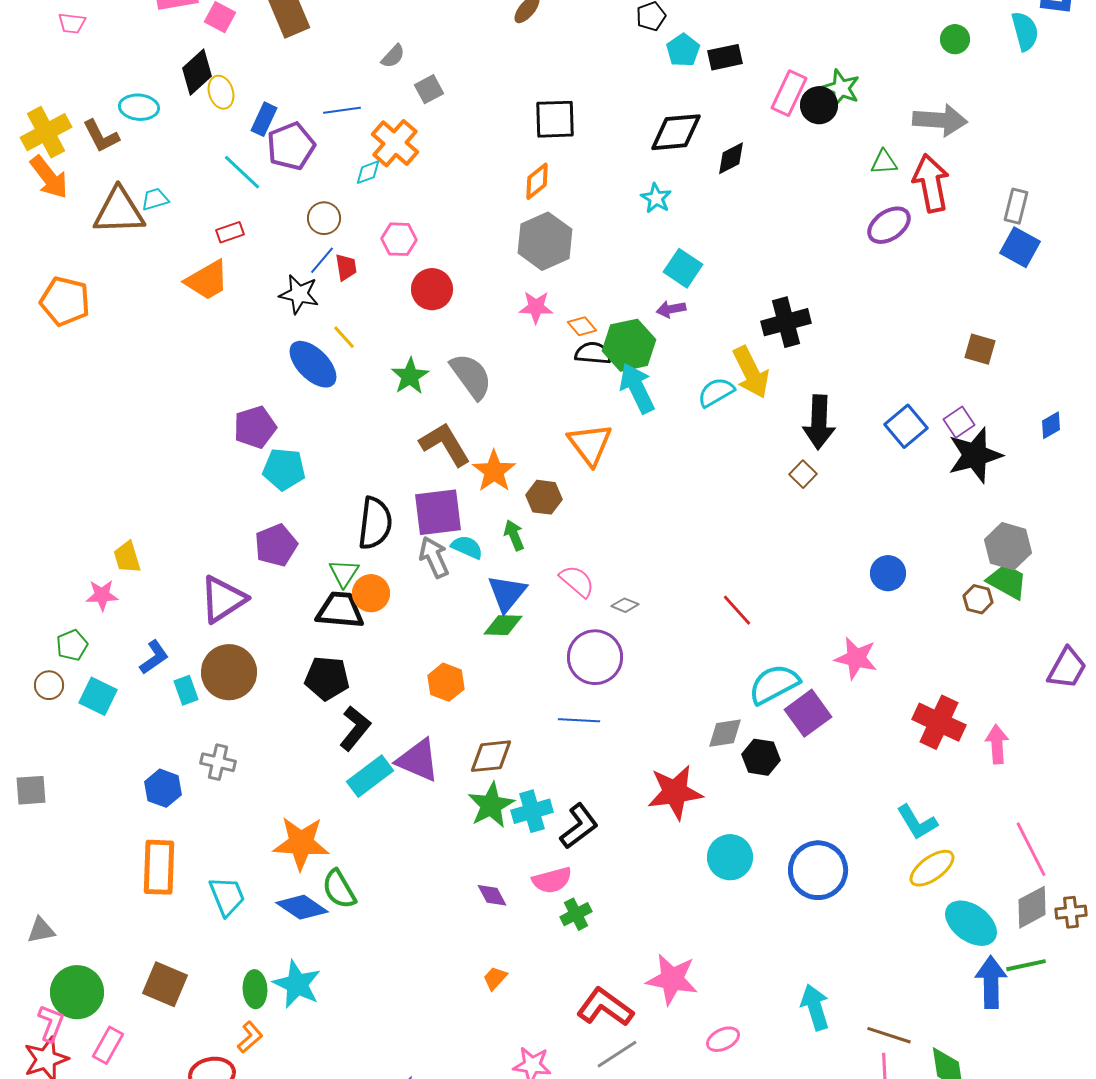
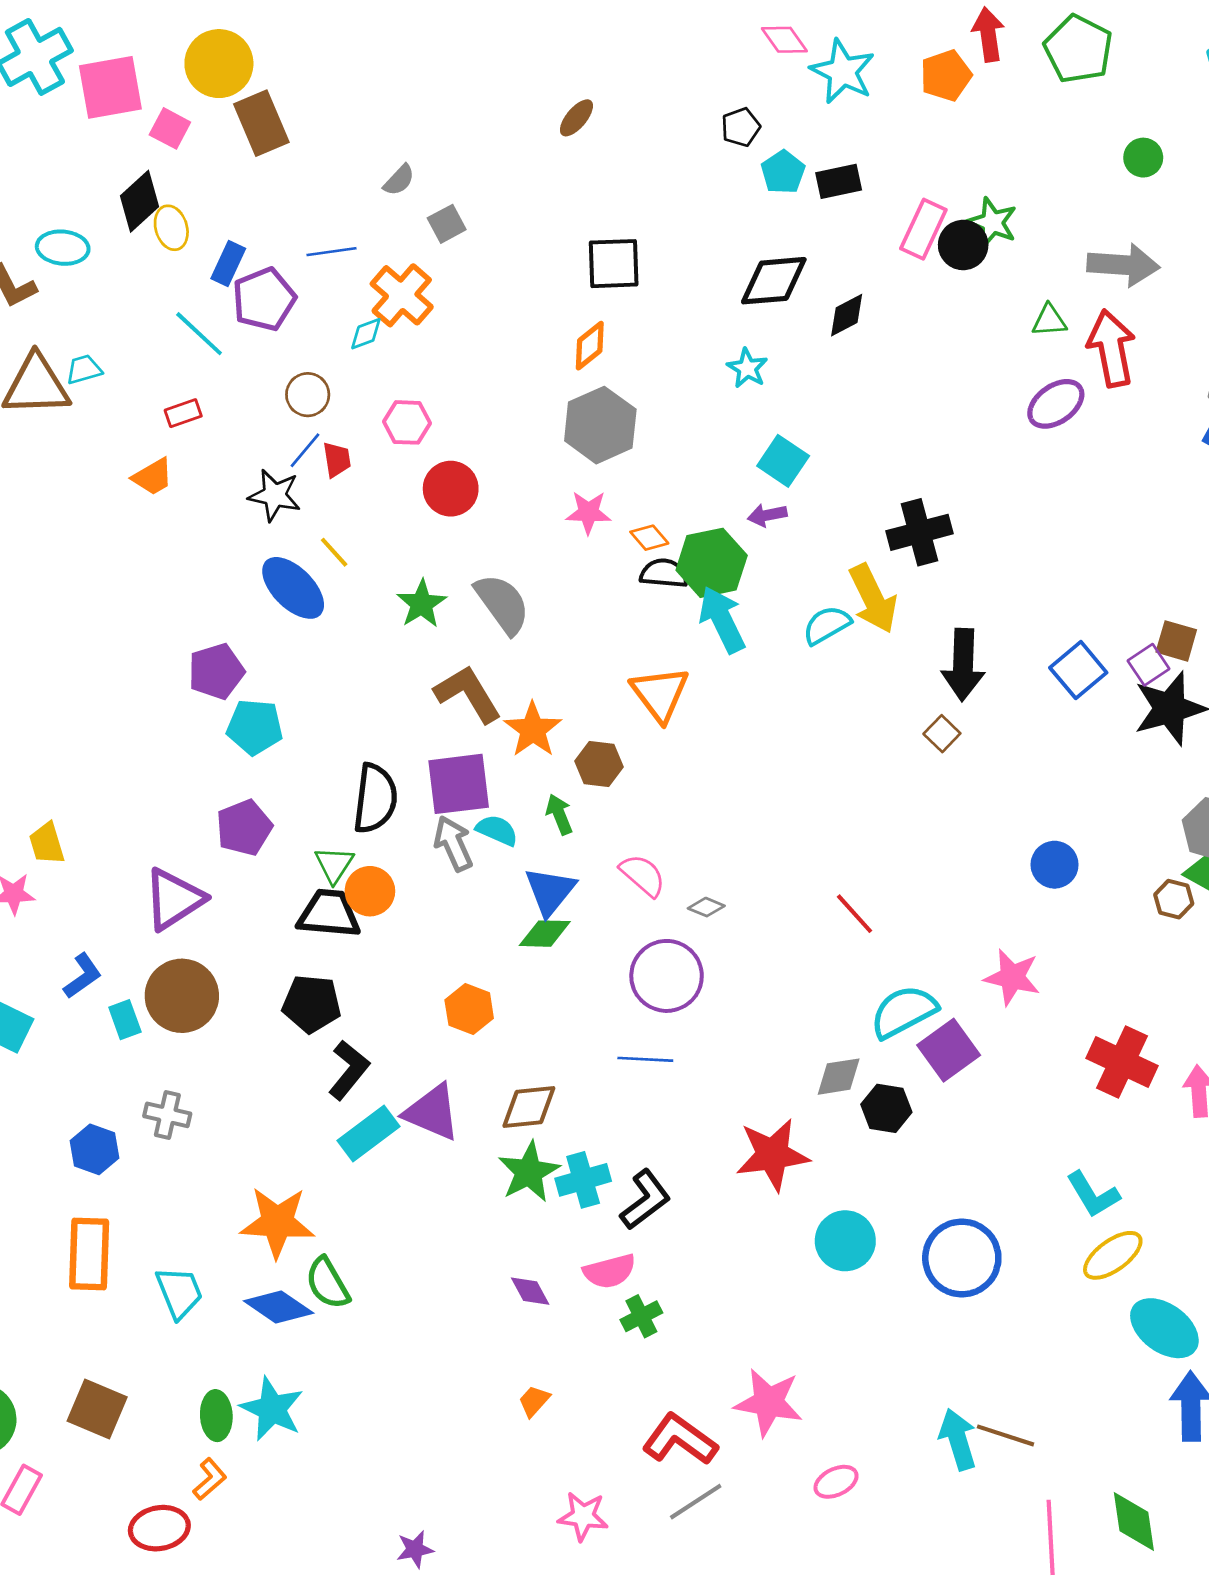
orange trapezoid: (207, 280) -> (153, 477), size x0.7
brown square: (980, 349) -> (1176, 641), moved
brown line: (889, 1035) -> (1006, 1435), moved

